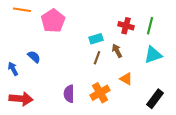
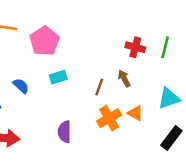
cyan rectangle: (96, 39) -> (58, 77), moved
cyan triangle: (153, 55) -> (169, 98), moved
orange cross: (100, 93) -> (109, 118), moved

